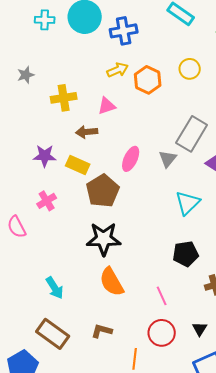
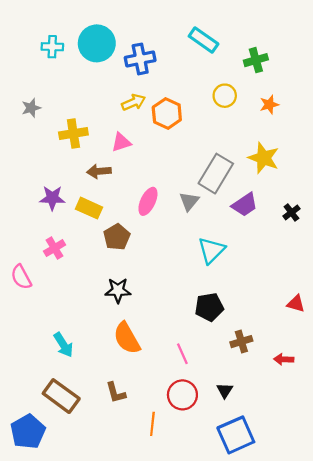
yellow circle: (190, 69) -> (225, 96), moved
brown pentagon: (103, 191) -> (117, 237), size x0.7
black star: (104, 239) -> (118, 290), size x0.7
brown L-shape: (102, 331) -> (116, 393), turned -120

